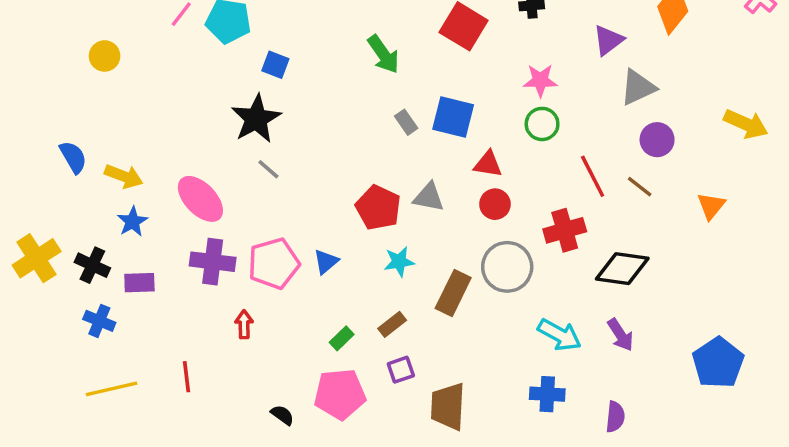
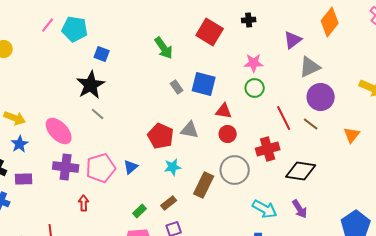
purple circle: (657, 140) -> (321, 97), size x1.4

